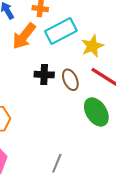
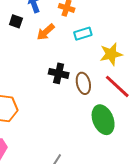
cyan rectangle: (61, 31) -> (83, 34), size x0.6
orange arrow: (24, 36) -> (46, 32), size x0.7

